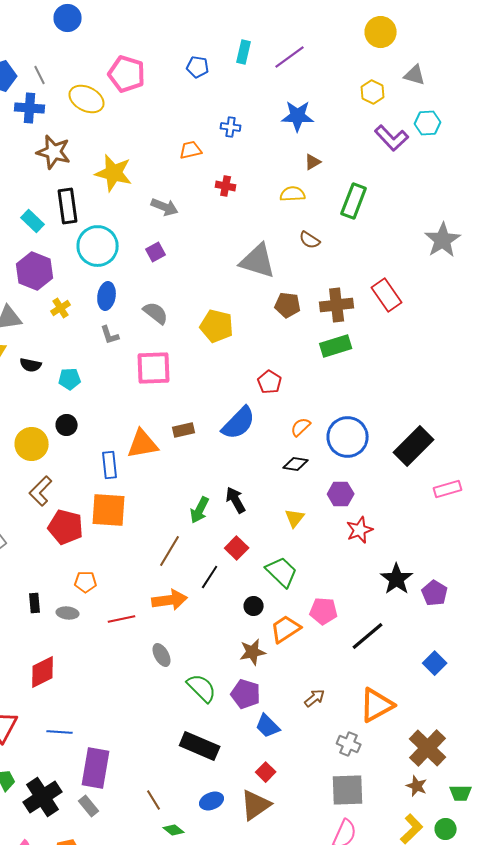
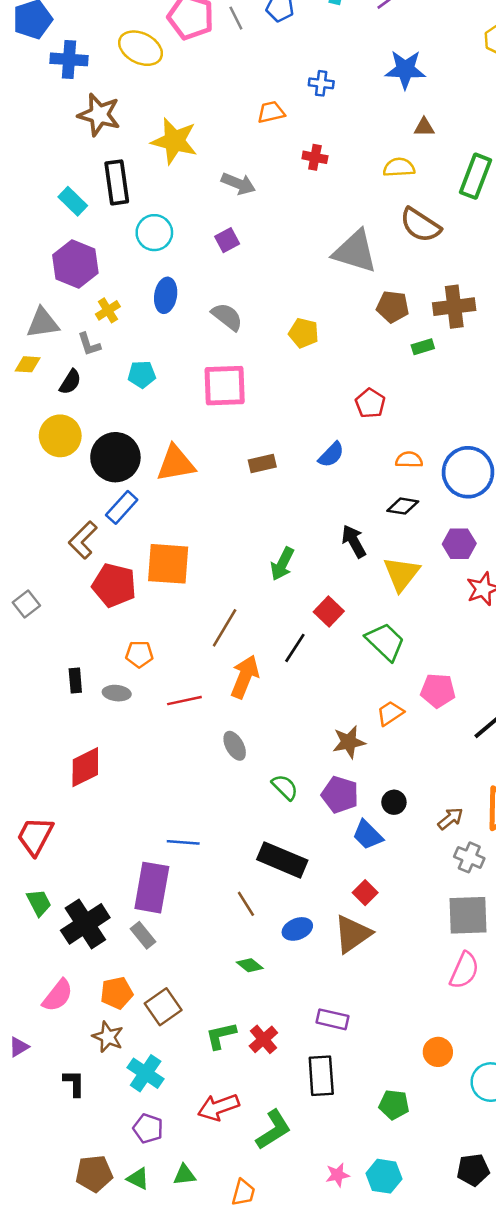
gray line: (40, 75) -> (236, 18), moved
brown triangle: (313, 162) -> (424, 127), turned 30
brown semicircle: (310, 240) -> (420, 225), size x1.6
cyan circle: (98, 246) -> (154, 233), size x0.7
yellow pentagon: (217, 326) -> (304, 333), size x0.7
gray L-shape: (110, 335) -> (89, 344), moved
green rectangle: (336, 346) -> (423, 347), moved, size x0.6
black semicircle: (31, 365) -> (70, 382), turned -70
cyan pentagon: (70, 379) -> (142, 374), moved
blue semicircle: (239, 423) -> (331, 455), size x0.6
black circle: (67, 425) -> (115, 457), size x1.8
orange semicircle: (301, 427) -> (409, 460), turned 45
yellow circle: (32, 444) -> (60, 436), moved
orange triangle: (143, 444) -> (176, 463), moved
blue rectangle: (110, 465) -> (122, 507), moved, turned 48
black arrow: (236, 500) -> (354, 541), moved
yellow triangle: (295, 518) -> (401, 574), size x1.5
brown line: (170, 551) -> (225, 628), moved
orange arrow: (170, 600) -> (245, 677), turned -60
black circle: (254, 606) -> (394, 802), moved
orange trapezoid: (286, 629) -> (390, 713), size x0.7
green semicircle: (202, 688) -> (285, 787), size x0.7
brown arrow: (315, 698) -> (450, 819), moved
blue line: (60, 732) -> (183, 842), moved
brown line: (154, 800) -> (246, 904), moved

